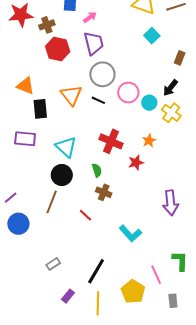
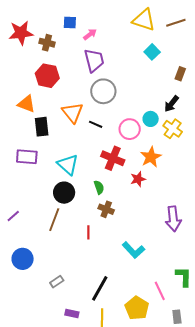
brown cross: (47, 25) -> (47, 43), turned 35
red hexagon: (58, 49) -> (47, 76), moved
pink circle: (128, 92) -> (130, 129), moved
black line: (98, 100) -> (96, 124), moved
orange star: (149, 141) -> (151, 157), size x1.5
red line: (86, 215) -> (88, 232), turned 48
blue circle: (18, 224) -> (23, 259), moved
purple rectangle: (68, 296) -> (72, 314), turned 64

